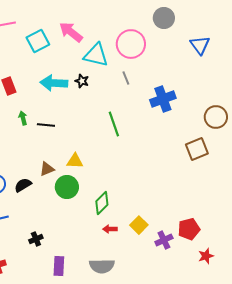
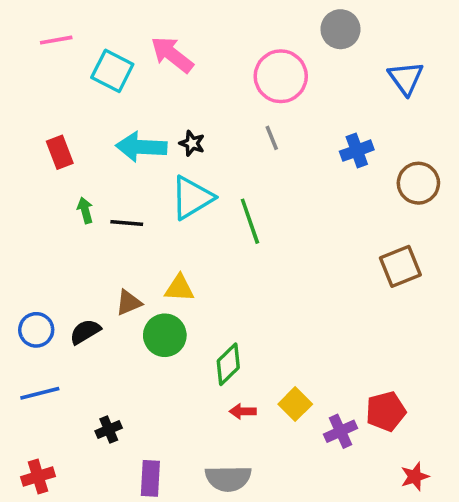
cyan square: (38, 41) -> (112, 71), turned -35
cyan triangle: (96, 55) -> (192, 198), moved, turned -44
blue cross: (163, 99) -> (357, 151), moved, size x0.7
brown circle: (216, 117) -> (418, 183), moved
red star: (206, 256) -> (415, 477), moved

